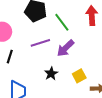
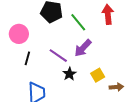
purple line: (40, 43) -> (58, 56), moved, turned 54

